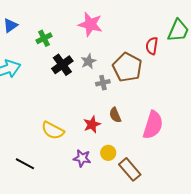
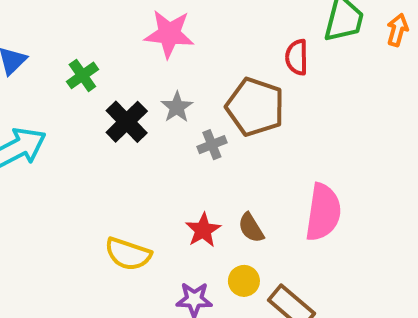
brown semicircle: (115, 115) -> (251, 228), moved

